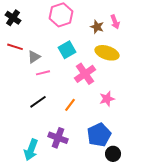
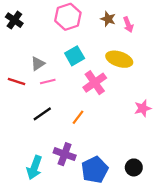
brown star: (97, 27) -> (108, 19), moved
red line: (15, 47) -> (17, 82), moved
pink star: (107, 99) -> (143, 108), moved
blue pentagon: (99, 135) -> (95, 170), moved
black circle: (113, 154) -> (134, 167), moved

